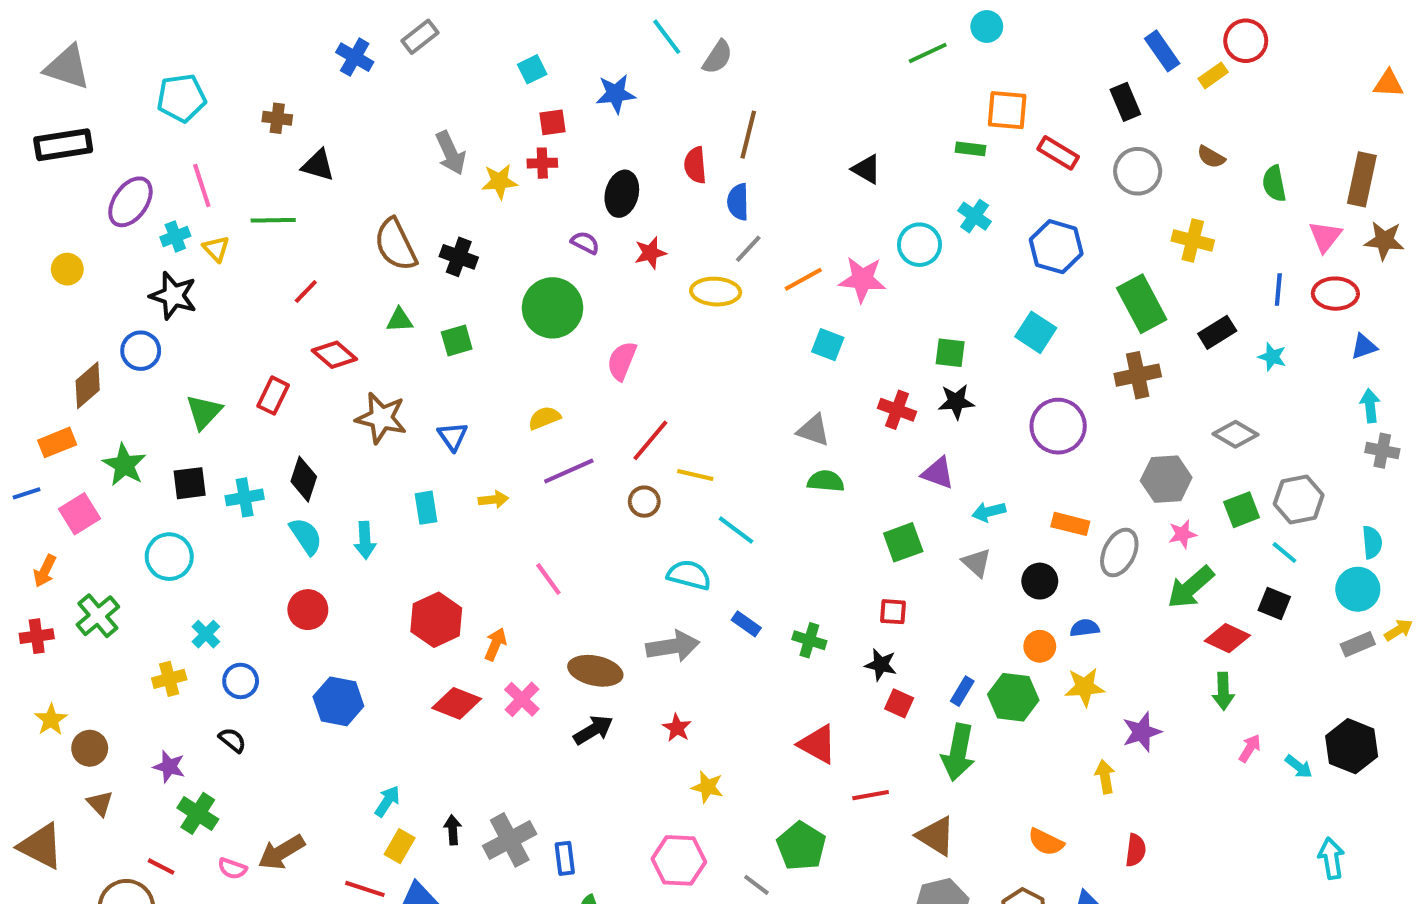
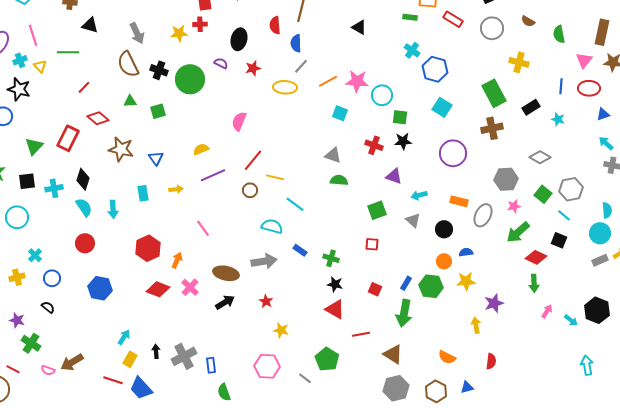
gray arrow: (451, 153) -> (137, 33), moved
cyan circle: (919, 245) -> (382, 95), moved
blue hexagon: (1056, 247) -> (435, 69), moved
green circle: (553, 308) -> (190, 79), moved
red rectangle: (273, 396) -> (68, 138), size x1.4
cyan arrow: (1370, 406) -> (606, 143), turned -42
green square: (1242, 510) -> (543, 194), turned -30
black star: (881, 665) -> (335, 284), moved

